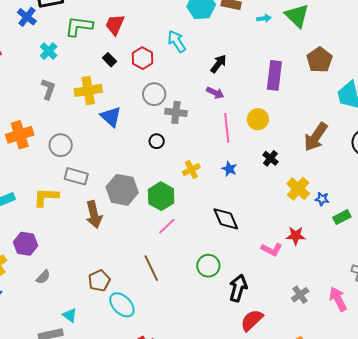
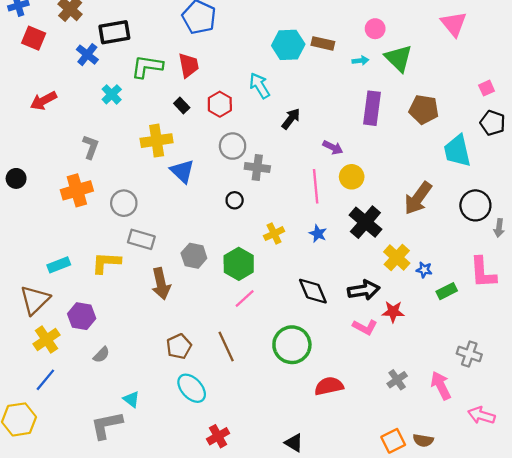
red trapezoid: (115, 25) -> (189, 65), turned 145
brown pentagon: (320, 60) -> (424, 110), turned -30
black arrow: (218, 64) -> (291, 119), moved
purple rectangle: (274, 75) -> (372, 108), moved
gray L-shape: (48, 89) -> (91, 147), moved
purple arrow: (215, 93) -> (333, 148), moved
black cross: (270, 158) -> (365, 222), size x1.8
gray hexagon: (122, 190) -> (194, 256), size x0.7
green circle: (208, 266) -> (292, 345), size x1.4
brown pentagon: (99, 281) -> (179, 346), moved
black arrow: (238, 288) -> (364, 290), moved, turned 64
red semicircle: (252, 320) -> (329, 386), moved, turned 30

